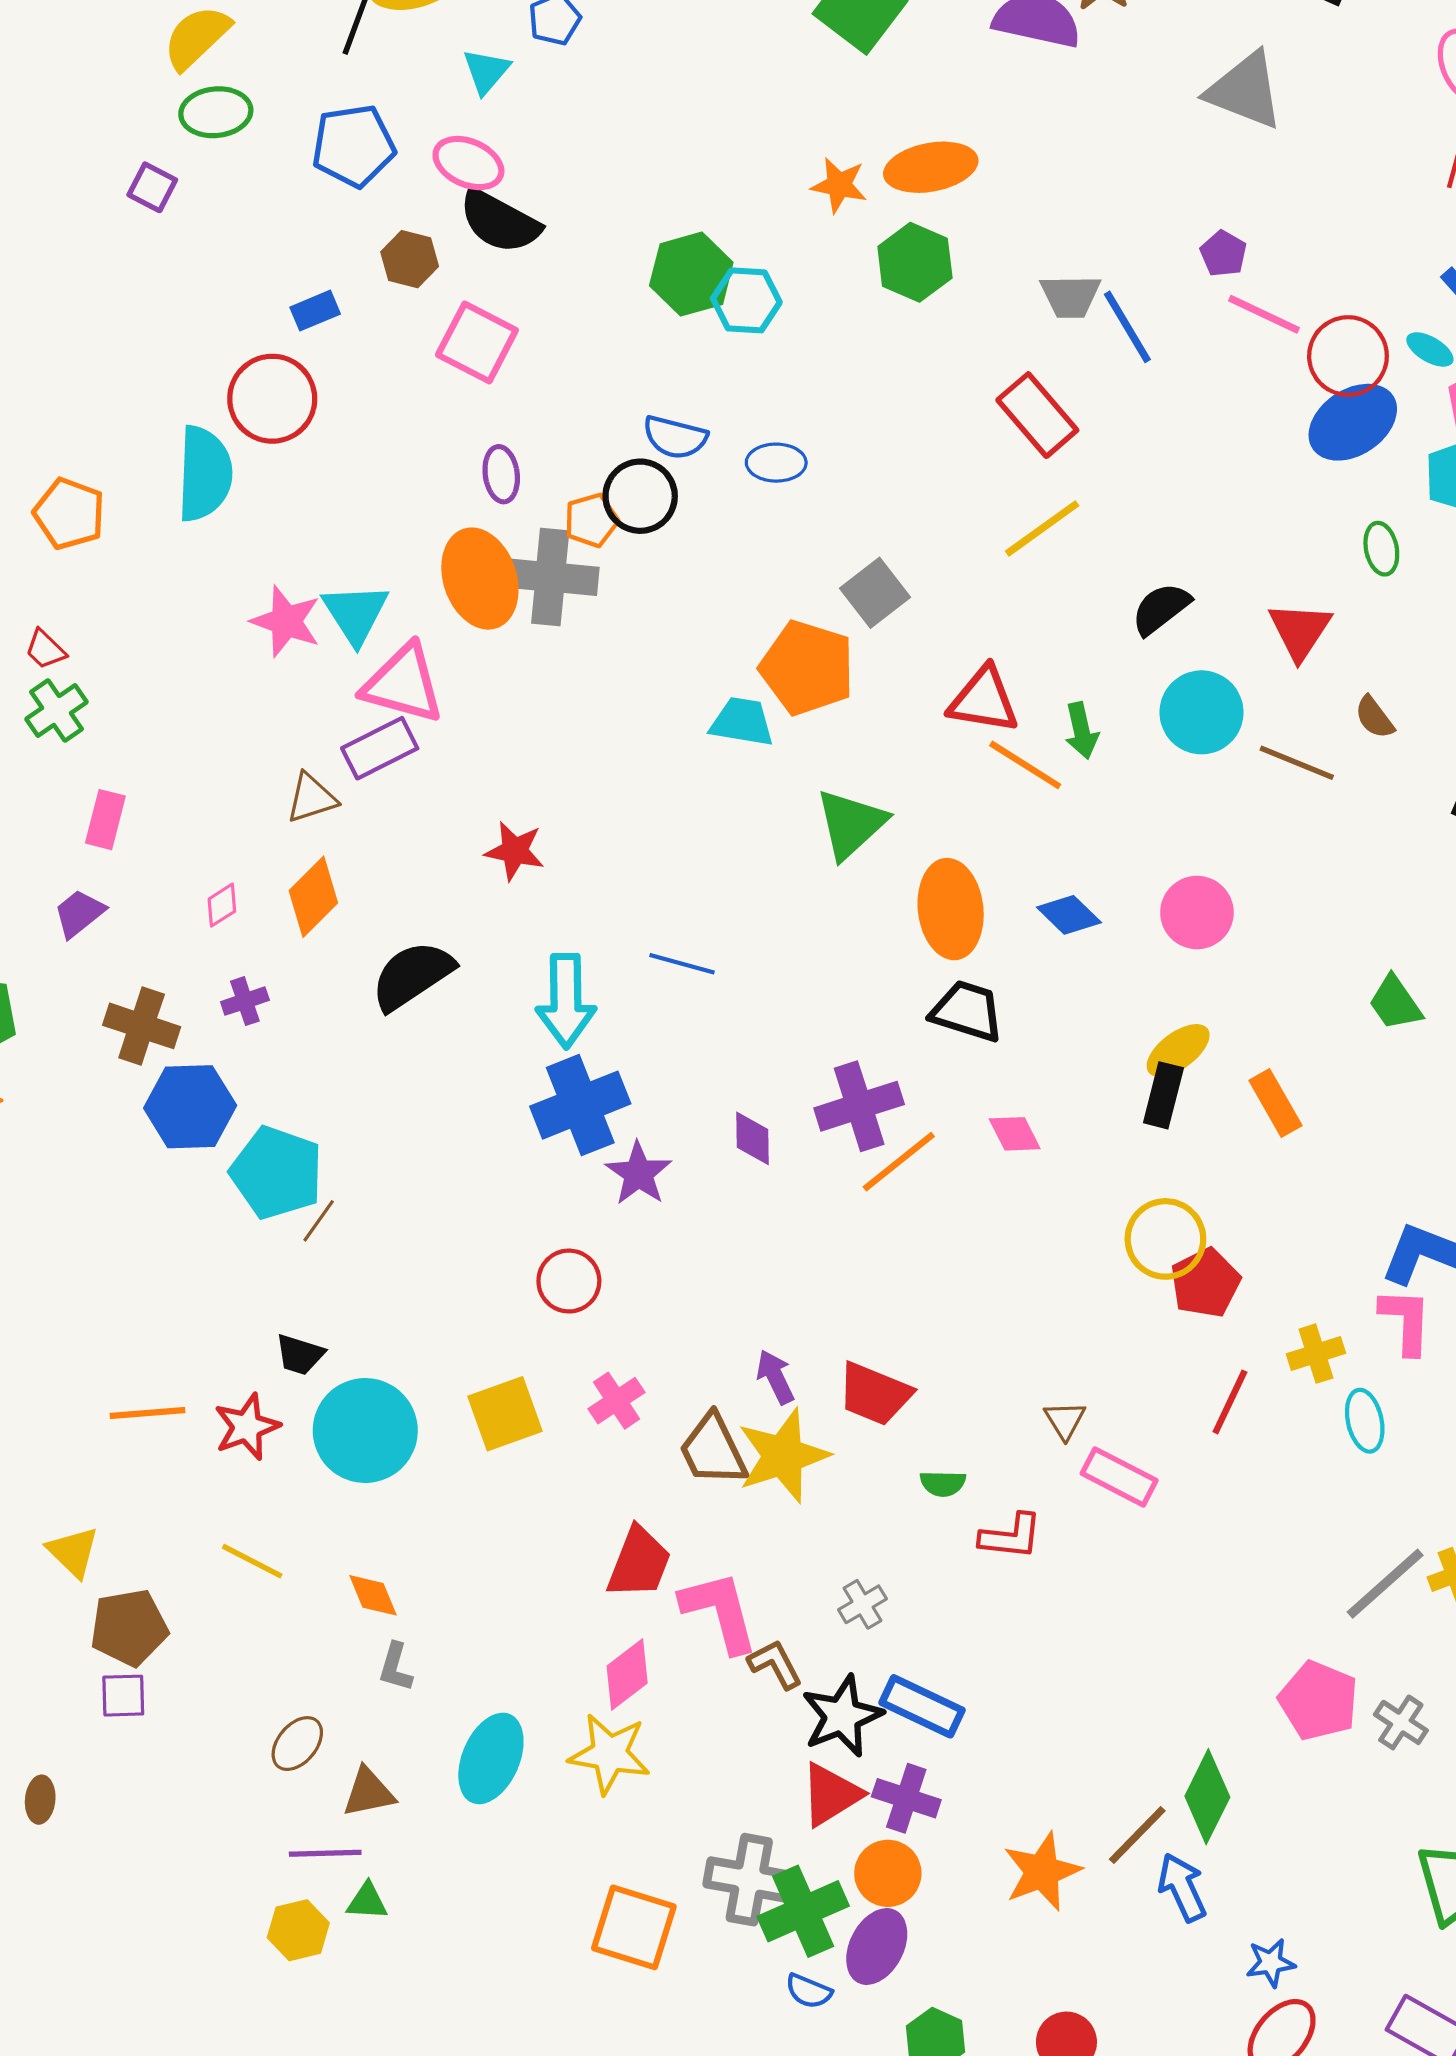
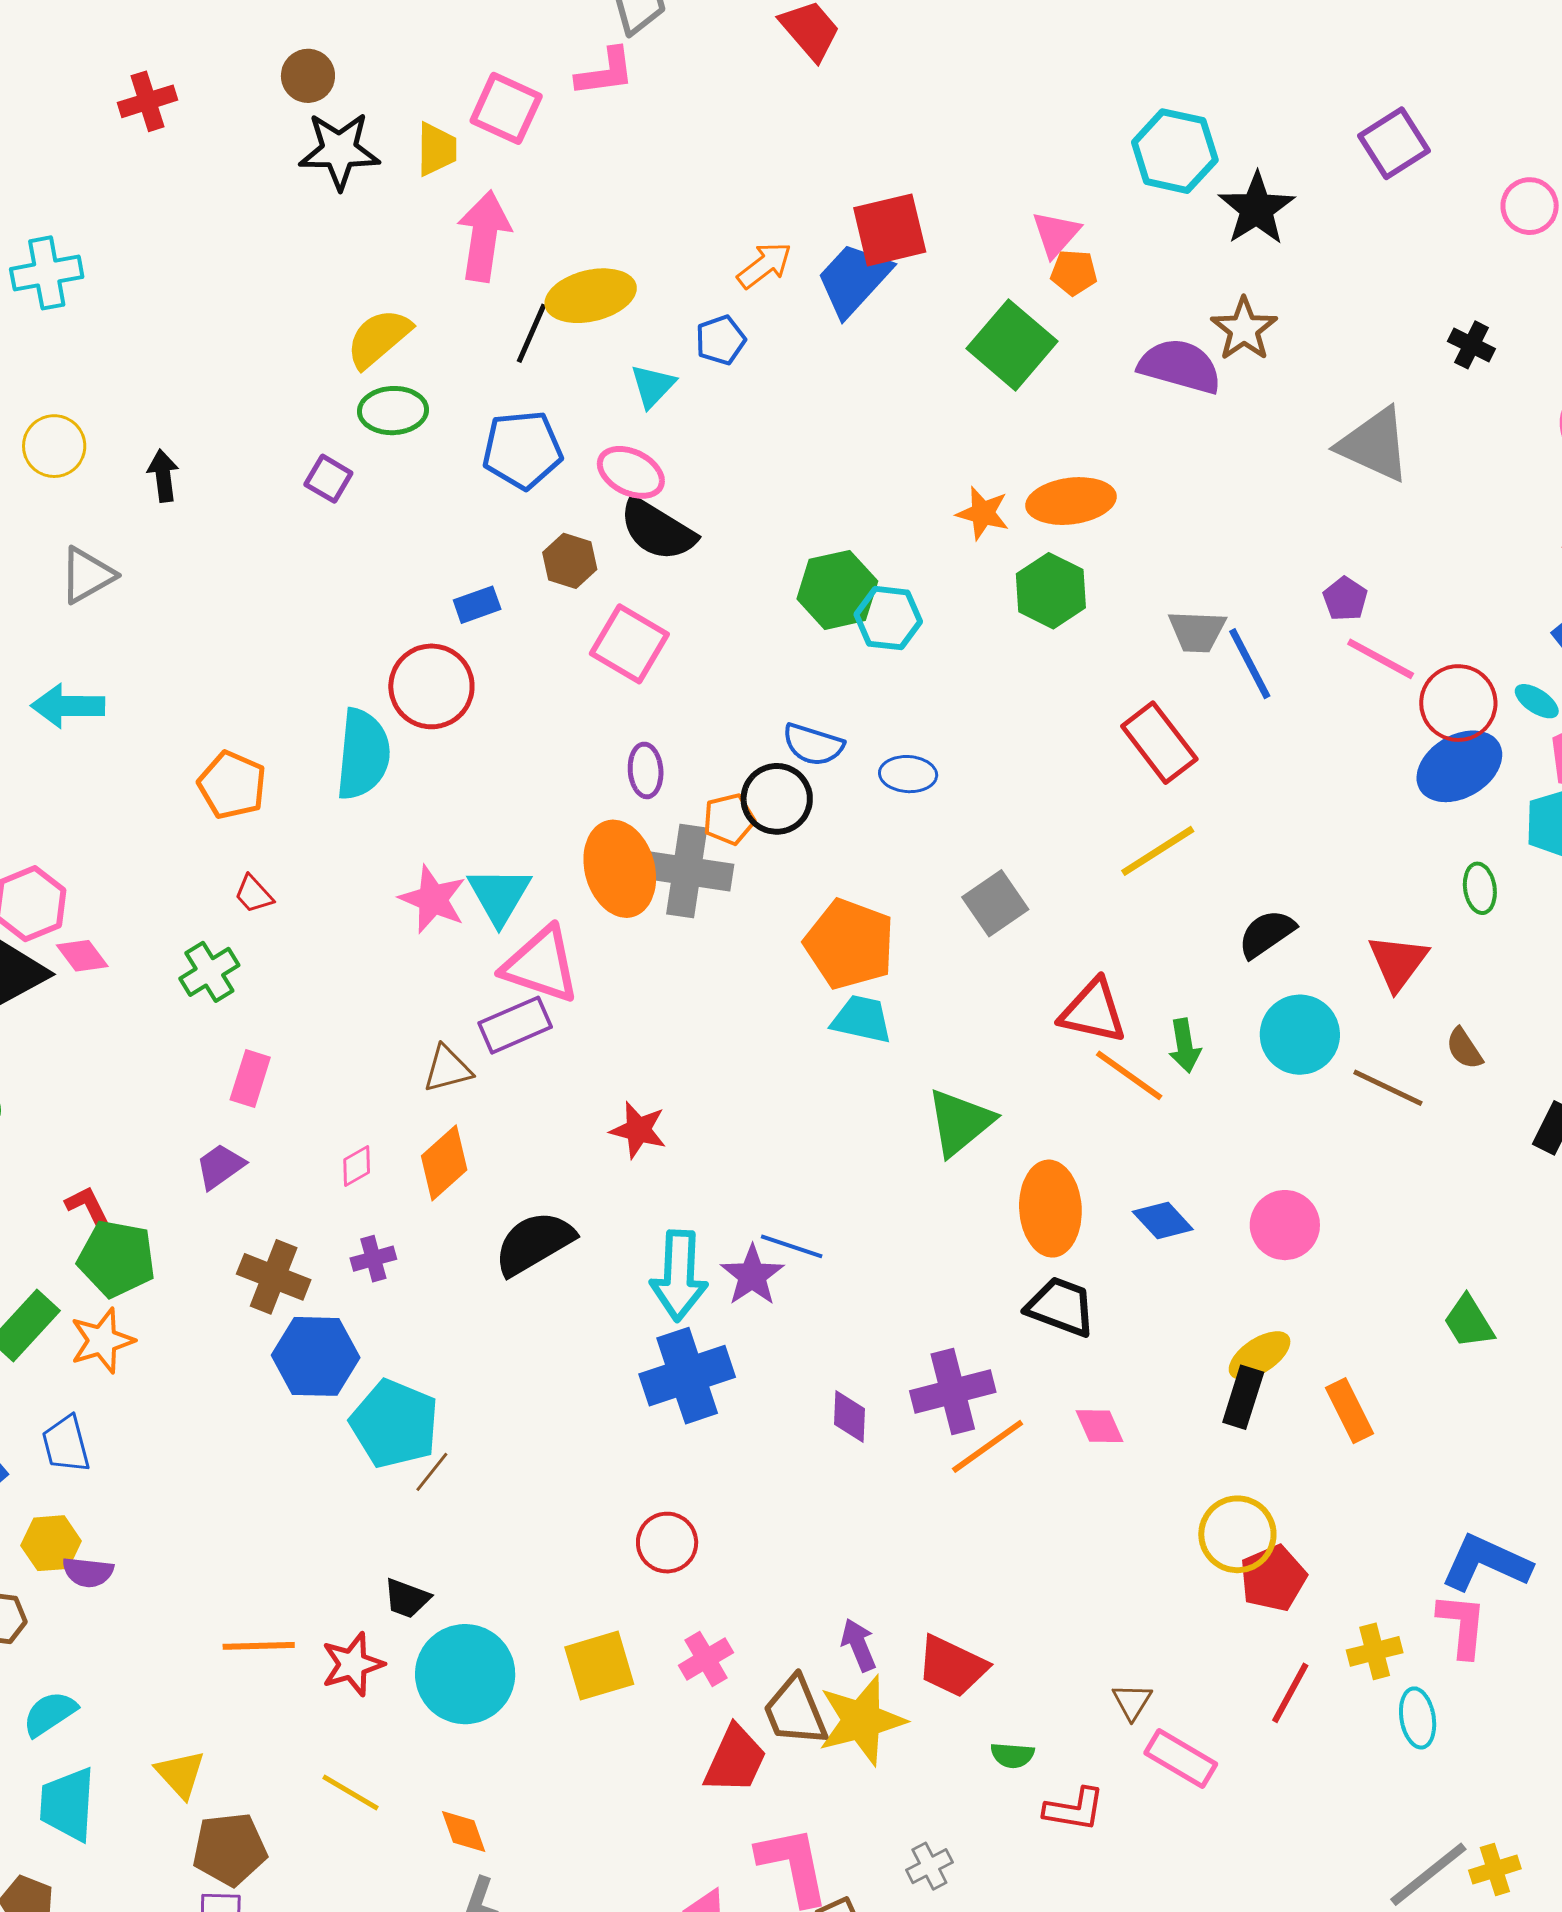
red trapezoid: (45, 649) -> (254, 894), moved
orange pentagon: (807, 668) -> (850, 944), moved
purple star: (638, 1174) -> (752, 1275), moved
red trapezoid: (639, 1563) -> (735, 1760), moved

